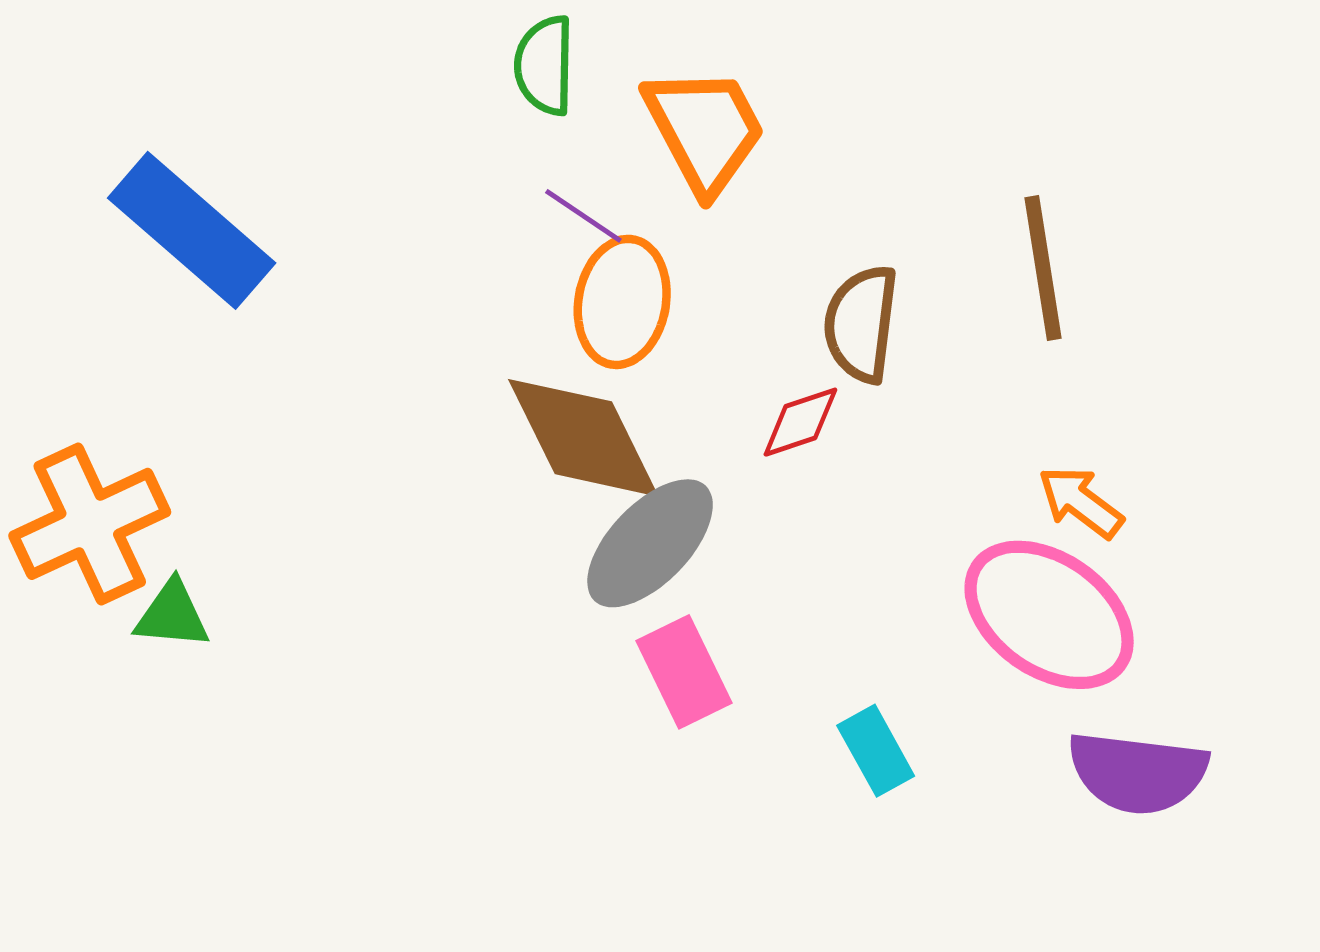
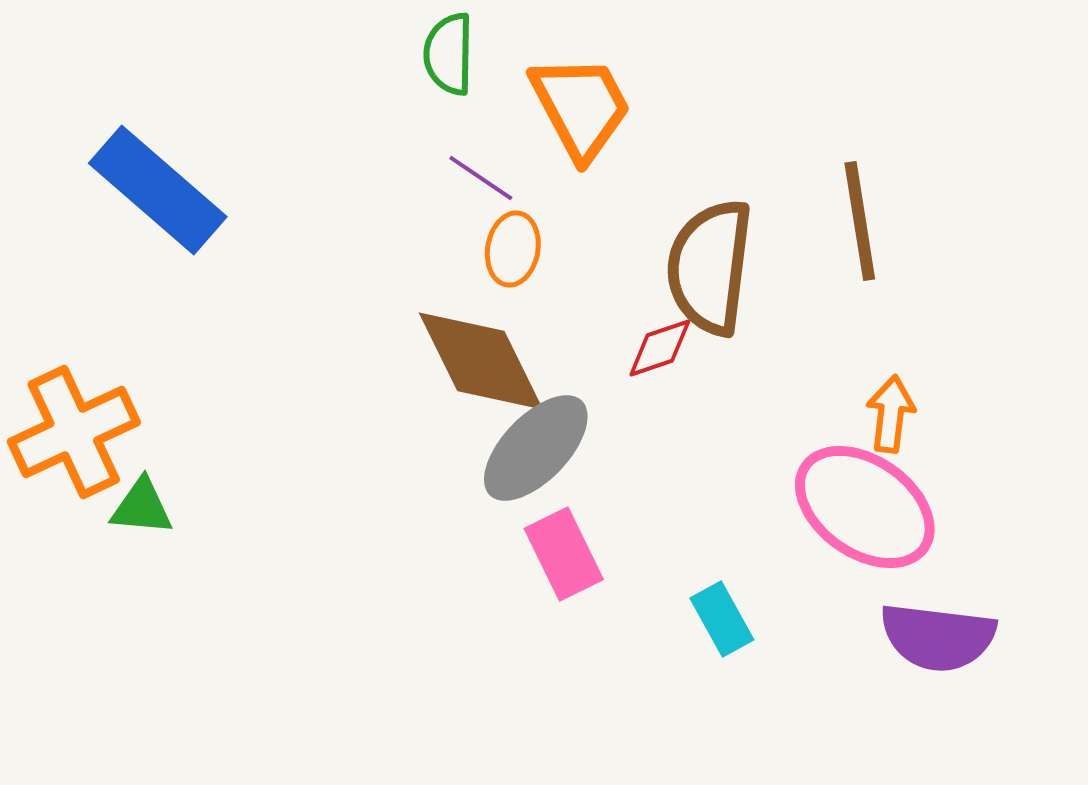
orange ellipse: (622, 302) -> (513, 249), size x0.7
brown semicircle: (861, 324) -> (710, 267), size x1.4
orange arrow: (1081, 502) -> (891, 414), turned 60

